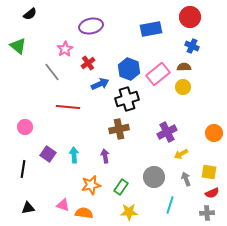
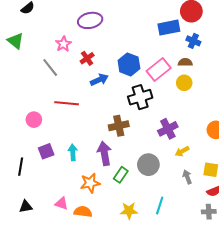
blue rectangle: (151, 29) -> (169, 28), moved
black cross: (127, 99) -> (140, 97), moved
pink circle: (25, 127) -> (34, 120), moved
purple square: (48, 154) -> (46, 151), turned 35
purple arrow: (105, 156) -> (104, 153), size x1.6
gray circle: (154, 177) -> (148, 165), moved
green rectangle: (121, 187) -> (121, 175), moved
cyan line: (170, 205) -> (160, 206), moved

